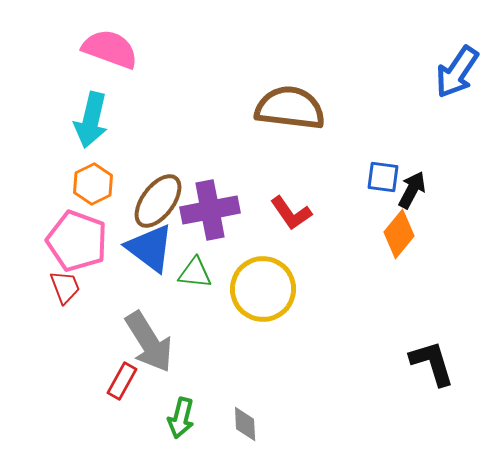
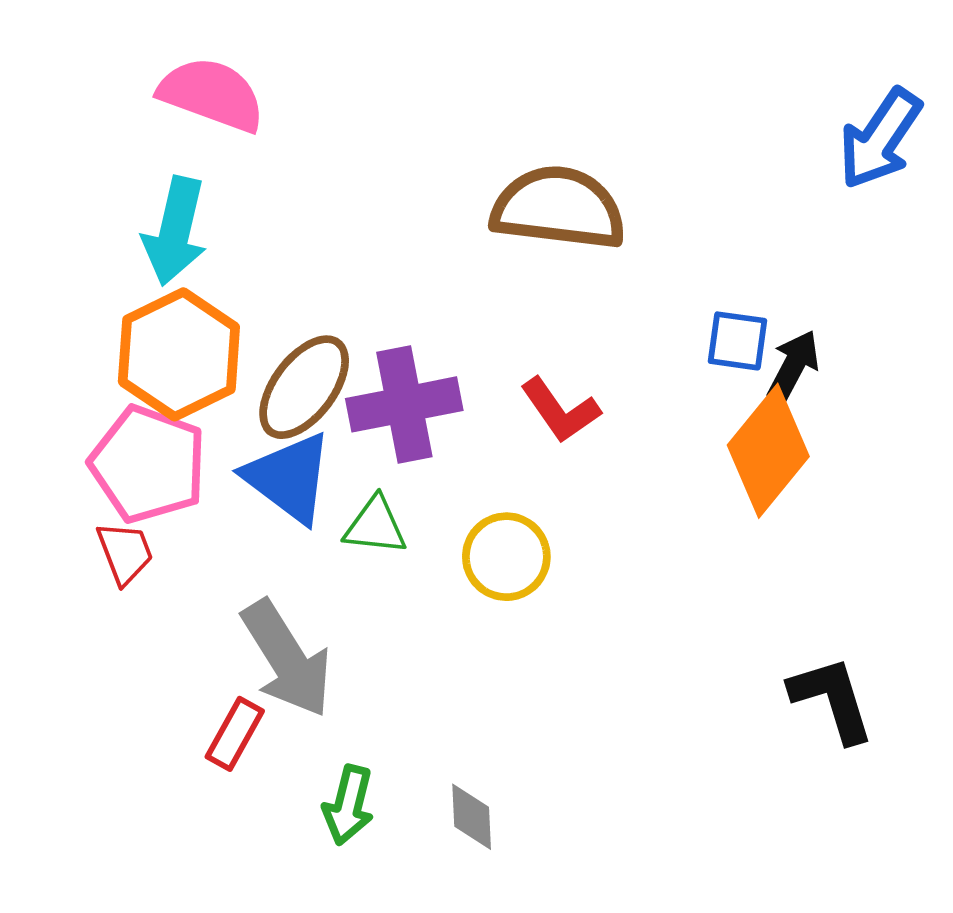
orange hexagon: (93, 184) -> (179, 354), size x1.6
orange diamond: (399, 234) -> (768, 451), size x1.4
yellow circle: (263, 289) -> (506, 557), size x0.7

